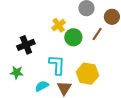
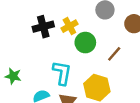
brown line: (97, 34) -> (114, 54), moved
black cross: (26, 45) -> (43, 27), moved

